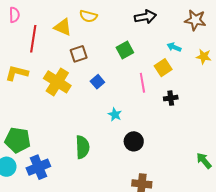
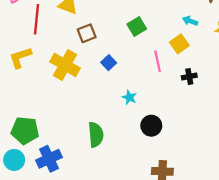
yellow L-shape: (17, 73) -> (20, 57), turned -30

